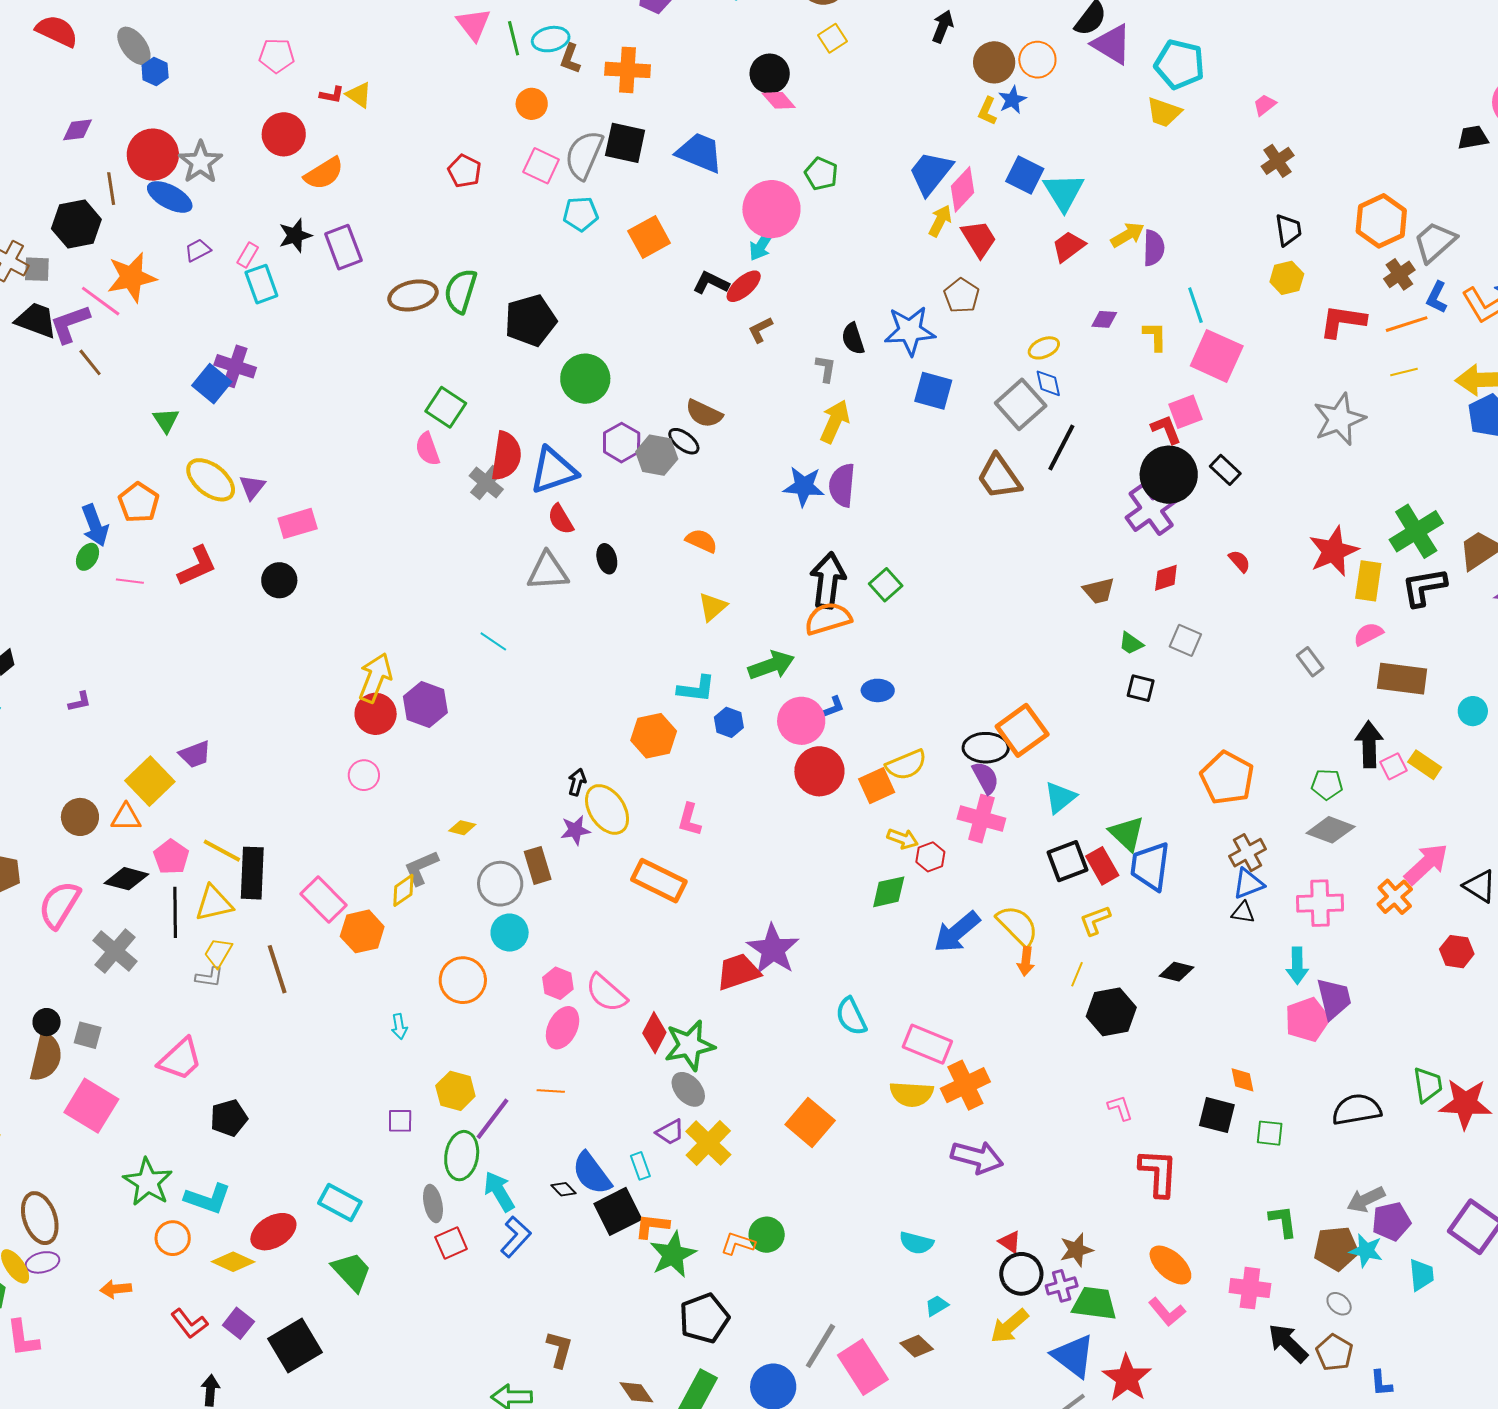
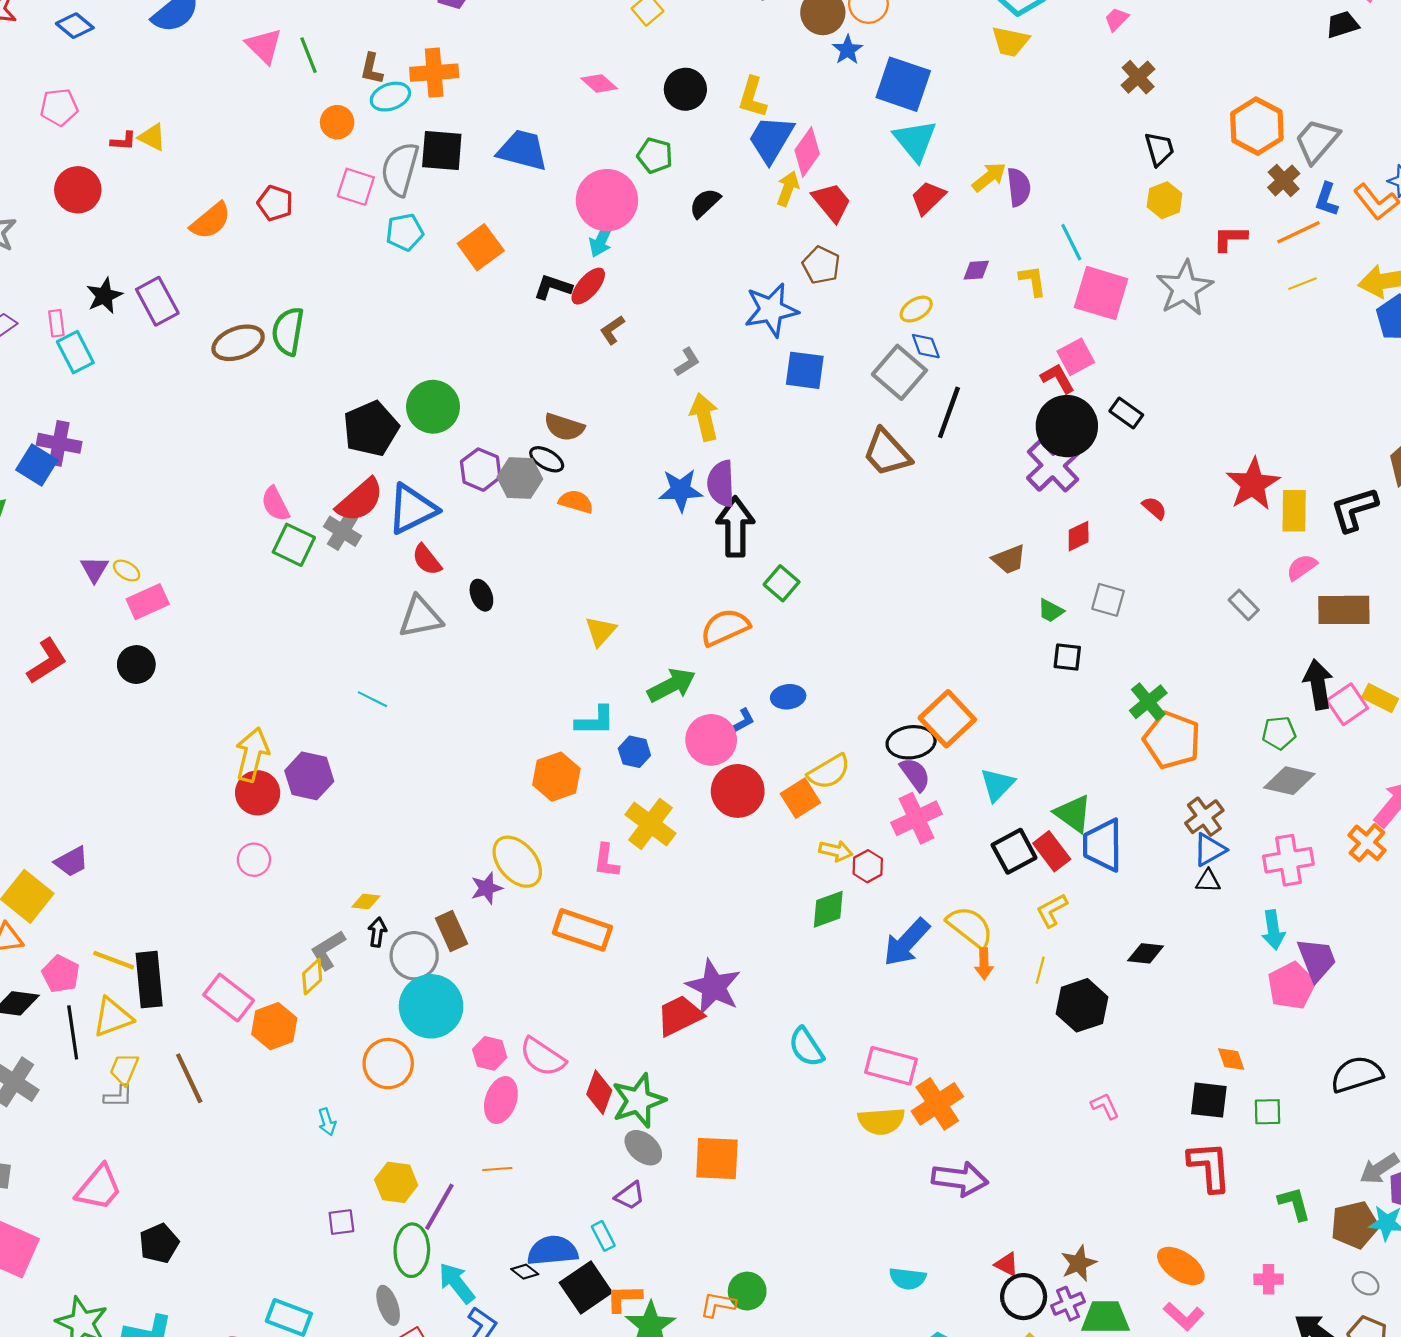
cyan ellipse: (551, 39) -> (390, 97), moved
black circle: (770, 74) -> (685, 89), moved
yellow L-shape: (987, 111) -> (752, 97), moved, size x1.4
orange semicircle: (324, 173) -> (211, 221), moved
blue square: (1025, 175) -> (903, 84), moved, size x1.4
pink rectangle: (248, 255) -> (56, 323), turned -30
black pentagon: (530, 320) -> (371, 429), moved
red L-shape: (1343, 321) -> (1230, 238), size x0.7
black semicircle: (853, 339) -> (705, 203), moved, turned 72
gray L-shape: (826, 369) -> (687, 362), turned 56
green square: (446, 407) -> (294, 545), moved
gray star: (1339, 419) -> (1185, 288), moved
yellow arrow: (835, 421) -> (704, 417), turned -30
red semicircle: (506, 456) -> (360, 500), turned 48
yellow ellipse: (211, 480) -> (127, 571), moved, size x0.5
green cross: (1416, 531) -> (1148, 702), moved, size x0.7
orange semicircle: (701, 541) -> (576, 502), moved
black arrow: (828, 580) -> (735, 527), moved
pink square: (1393, 766) -> (1347, 704), size x1.4
black arrow: (577, 782) -> (377, 932), moved
pink cross: (981, 819) -> (917, 818), turned -33
cyan circle: (510, 933) -> (431, 1006), size x1.6
orange square: (810, 1123) -> (717, 1158), moved, turned -30
yellow cross: (708, 1143) -> (650, 824), moved
blue semicircle: (592, 1173) -> (553, 1251), turned 129
red L-shape: (1158, 1173) -> (1209, 1167), moved
pink cross: (1250, 1288) -> (1269, 1279), size x0.7

